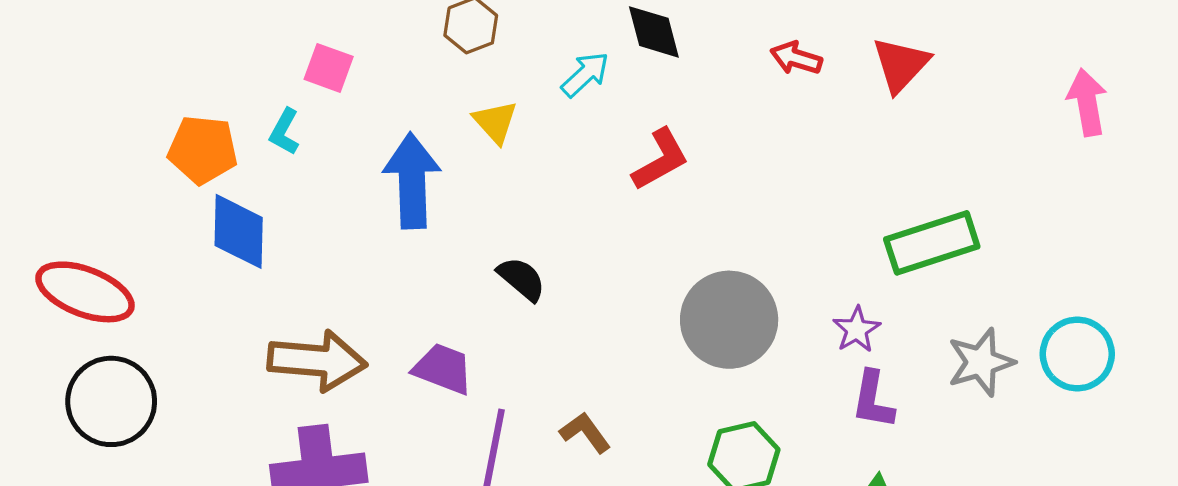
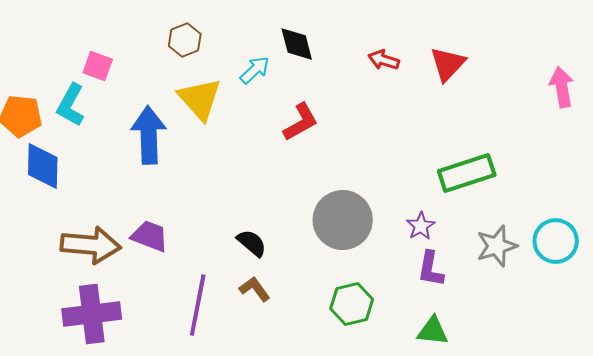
yellow triangle: (495, 122) -> (200, 99), size x1.6
cyan L-shape: (284, 132) -> (71, 105), size x1.5
black semicircle: (521, 279) -> (252, 243), moved
purple trapezoid: (443, 369) -> (150, 236), moved

